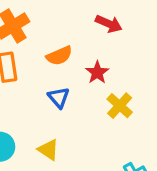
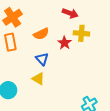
yellow cross: (120, 106) -> (81, 33), moved, turned -35
yellow triangle: (48, 150) -> (38, 79), moved

